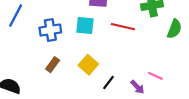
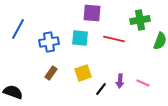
yellow square: (88, 65) -> (83, 73), turned 30
purple arrow: (138, 87) -> (120, 81), moved, turned 48

